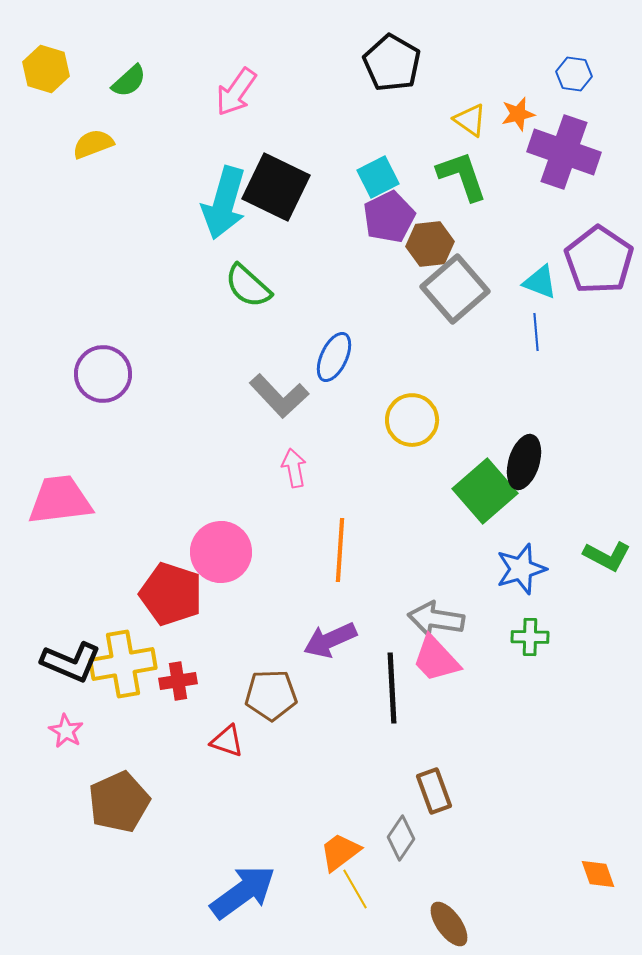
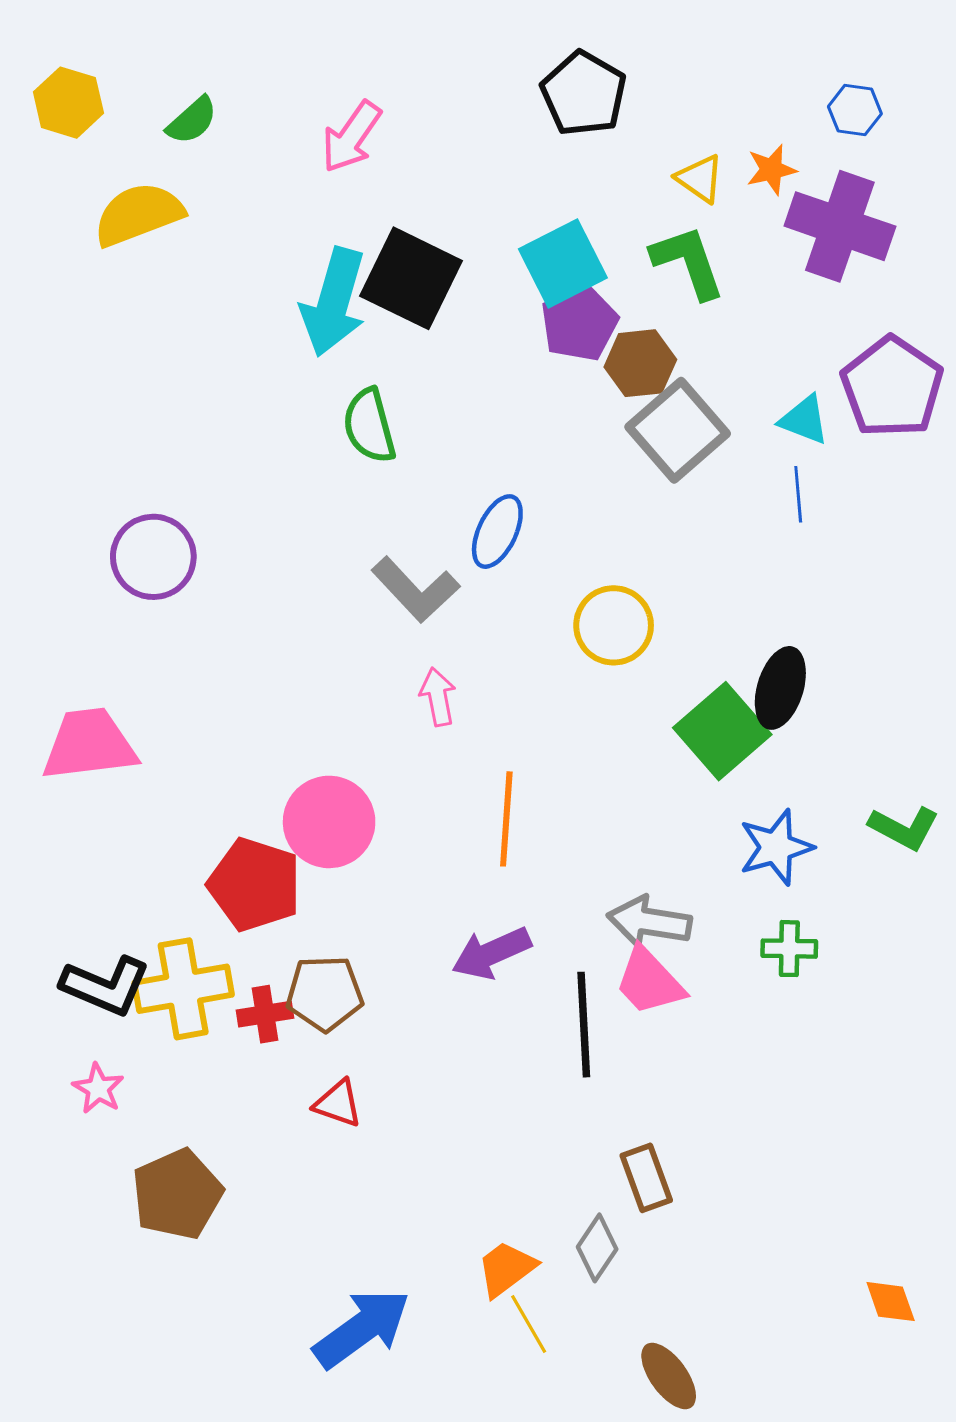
yellow semicircle: (93, 144) -> (138, 214), size x1.5
cyan square: (378, 177) -> (563, 263), size x1.4
green semicircle: (248, 286) -> (369, 426), turned 33
brown pentagon: (271, 695) -> (325, 993), moved

